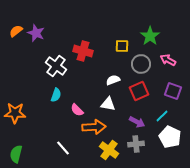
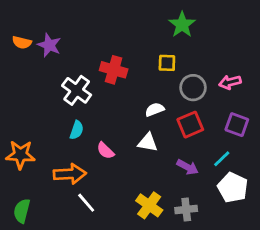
orange semicircle: (16, 31) -> (22, 42), turned -128
green star: (150, 36) -> (182, 25), moved
pink arrow: (168, 60) -> (230, 82), turned -42
orange arrow: (94, 127) -> (70, 174), moved
gray cross: (136, 144) -> (186, 209), moved

